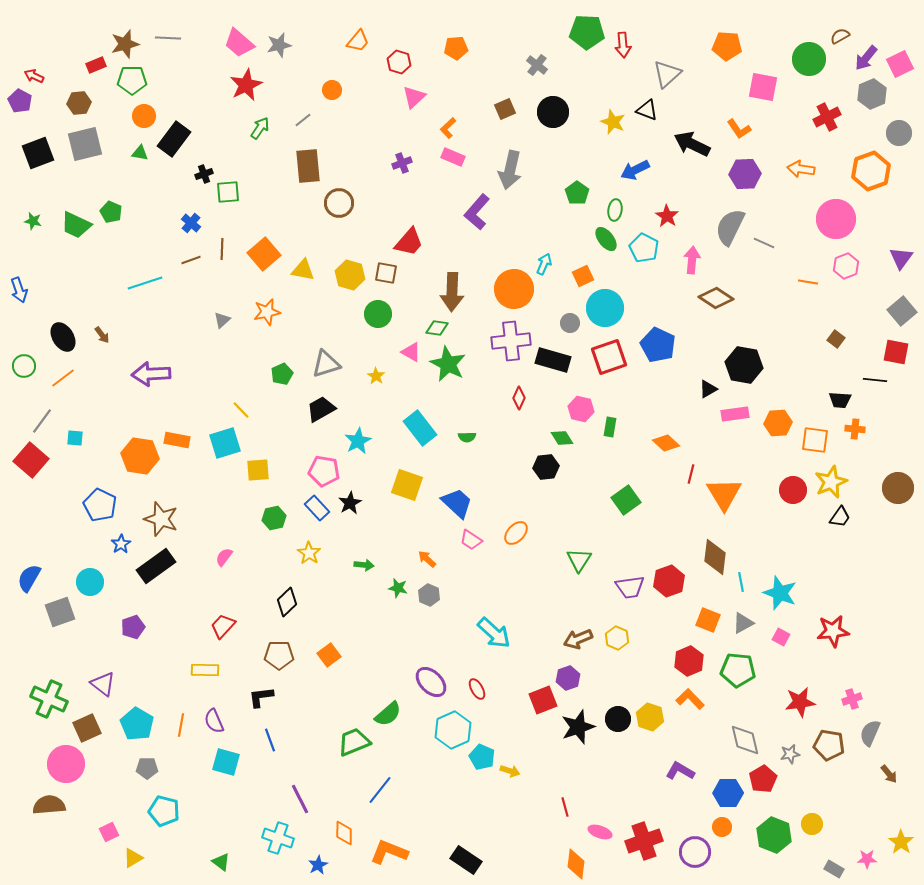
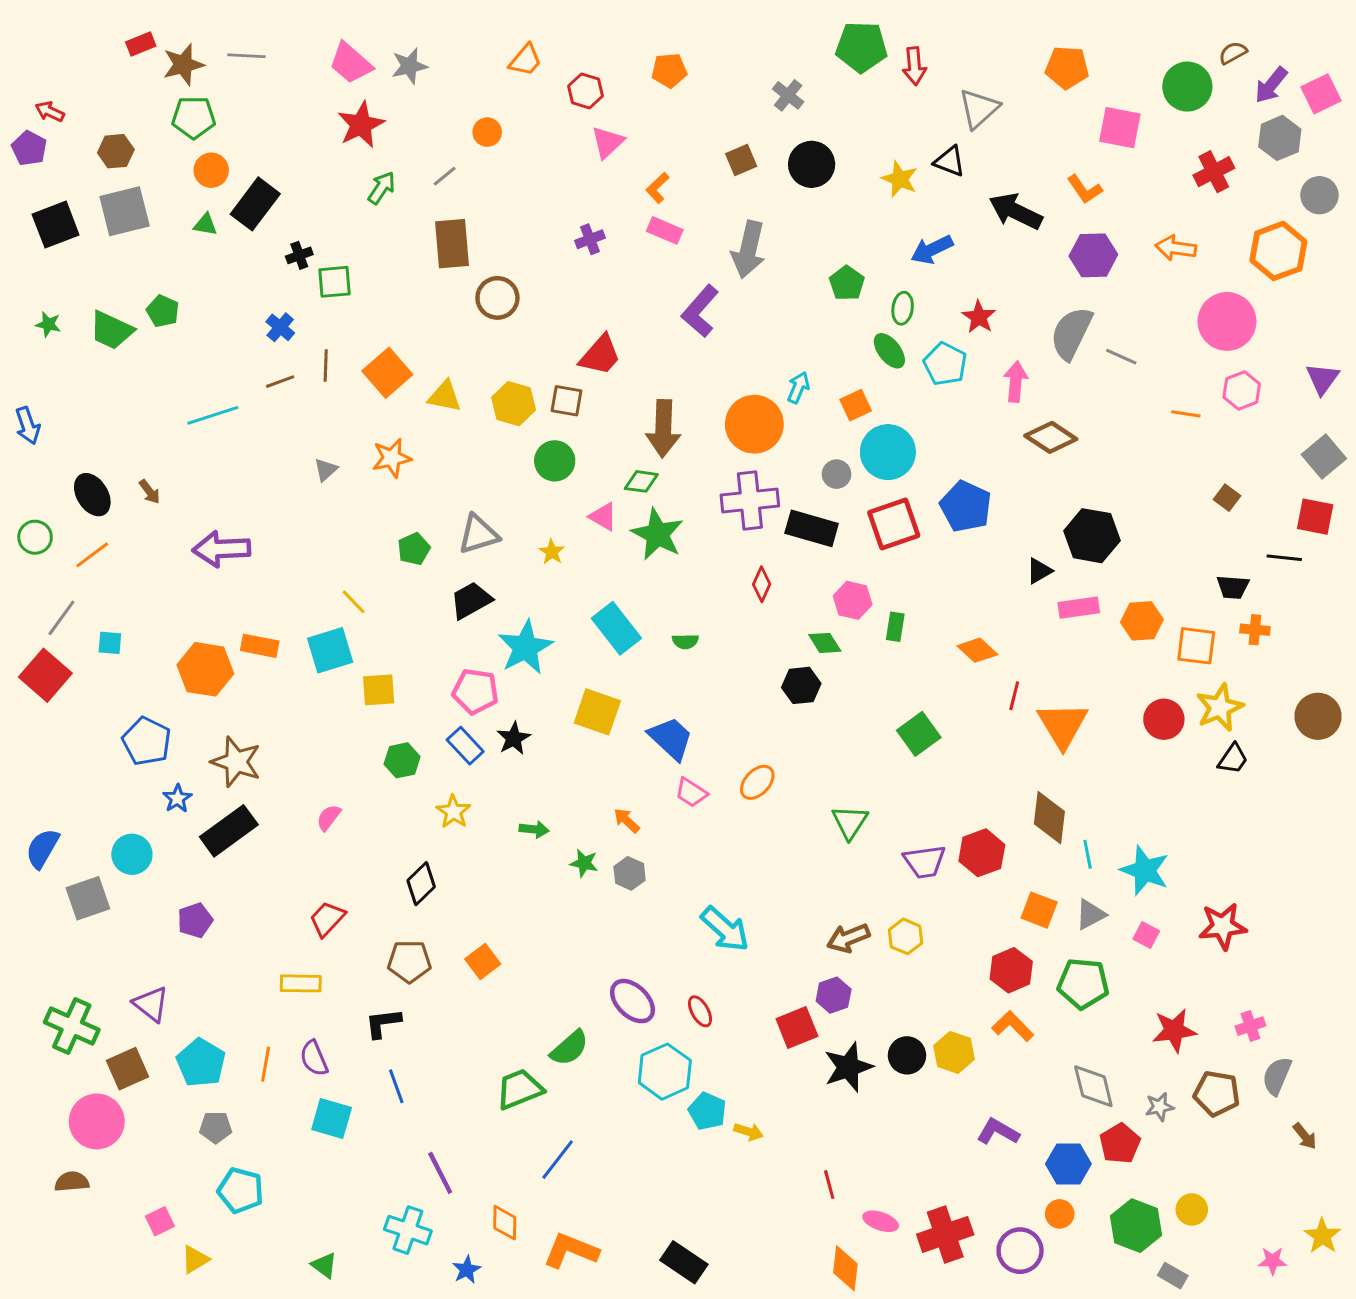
red rectangle: (96, 65) -> (141, 44), moved
cyan star: (358, 441) -> (525, 647), size x1.4
brown semicircle: (49, 805) -> (72, 1182), size x0.7
gray rectangle: (834, 869) -> (1173, 1276), moved

